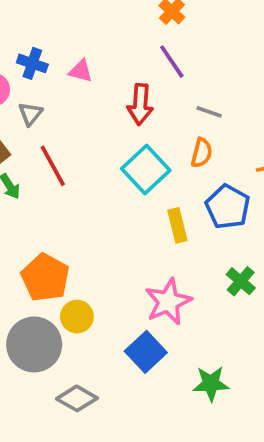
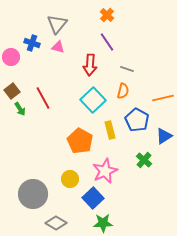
gray triangle: (30, 114) -> (57, 24), moved, size x1.5
orange pentagon: (45, 277) -> (80, 141), moved
yellow circle: (77, 317) -> (70, 179), moved
green star: (211, 384) -> (103, 223), moved

